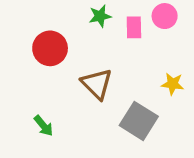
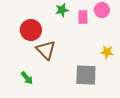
brown triangle: (97, 84) -> (46, 50), moved
gray square: (139, 121) -> (86, 75), turned -30

